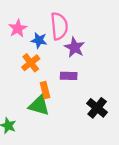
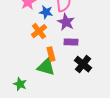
purple star: (75, 47) -> (66, 22), moved
black cross: (97, 108) -> (83, 64), moved

